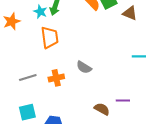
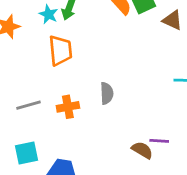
gray semicircle: (84, 67) -> (107, 93), turned -126
brown semicircle: (102, 109) -> (142, 150), moved

